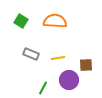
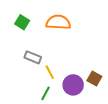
yellow line: (58, 58) -> (50, 72), moved, turned 72
brown square: (86, 65) -> (94, 79), moved, turned 32

